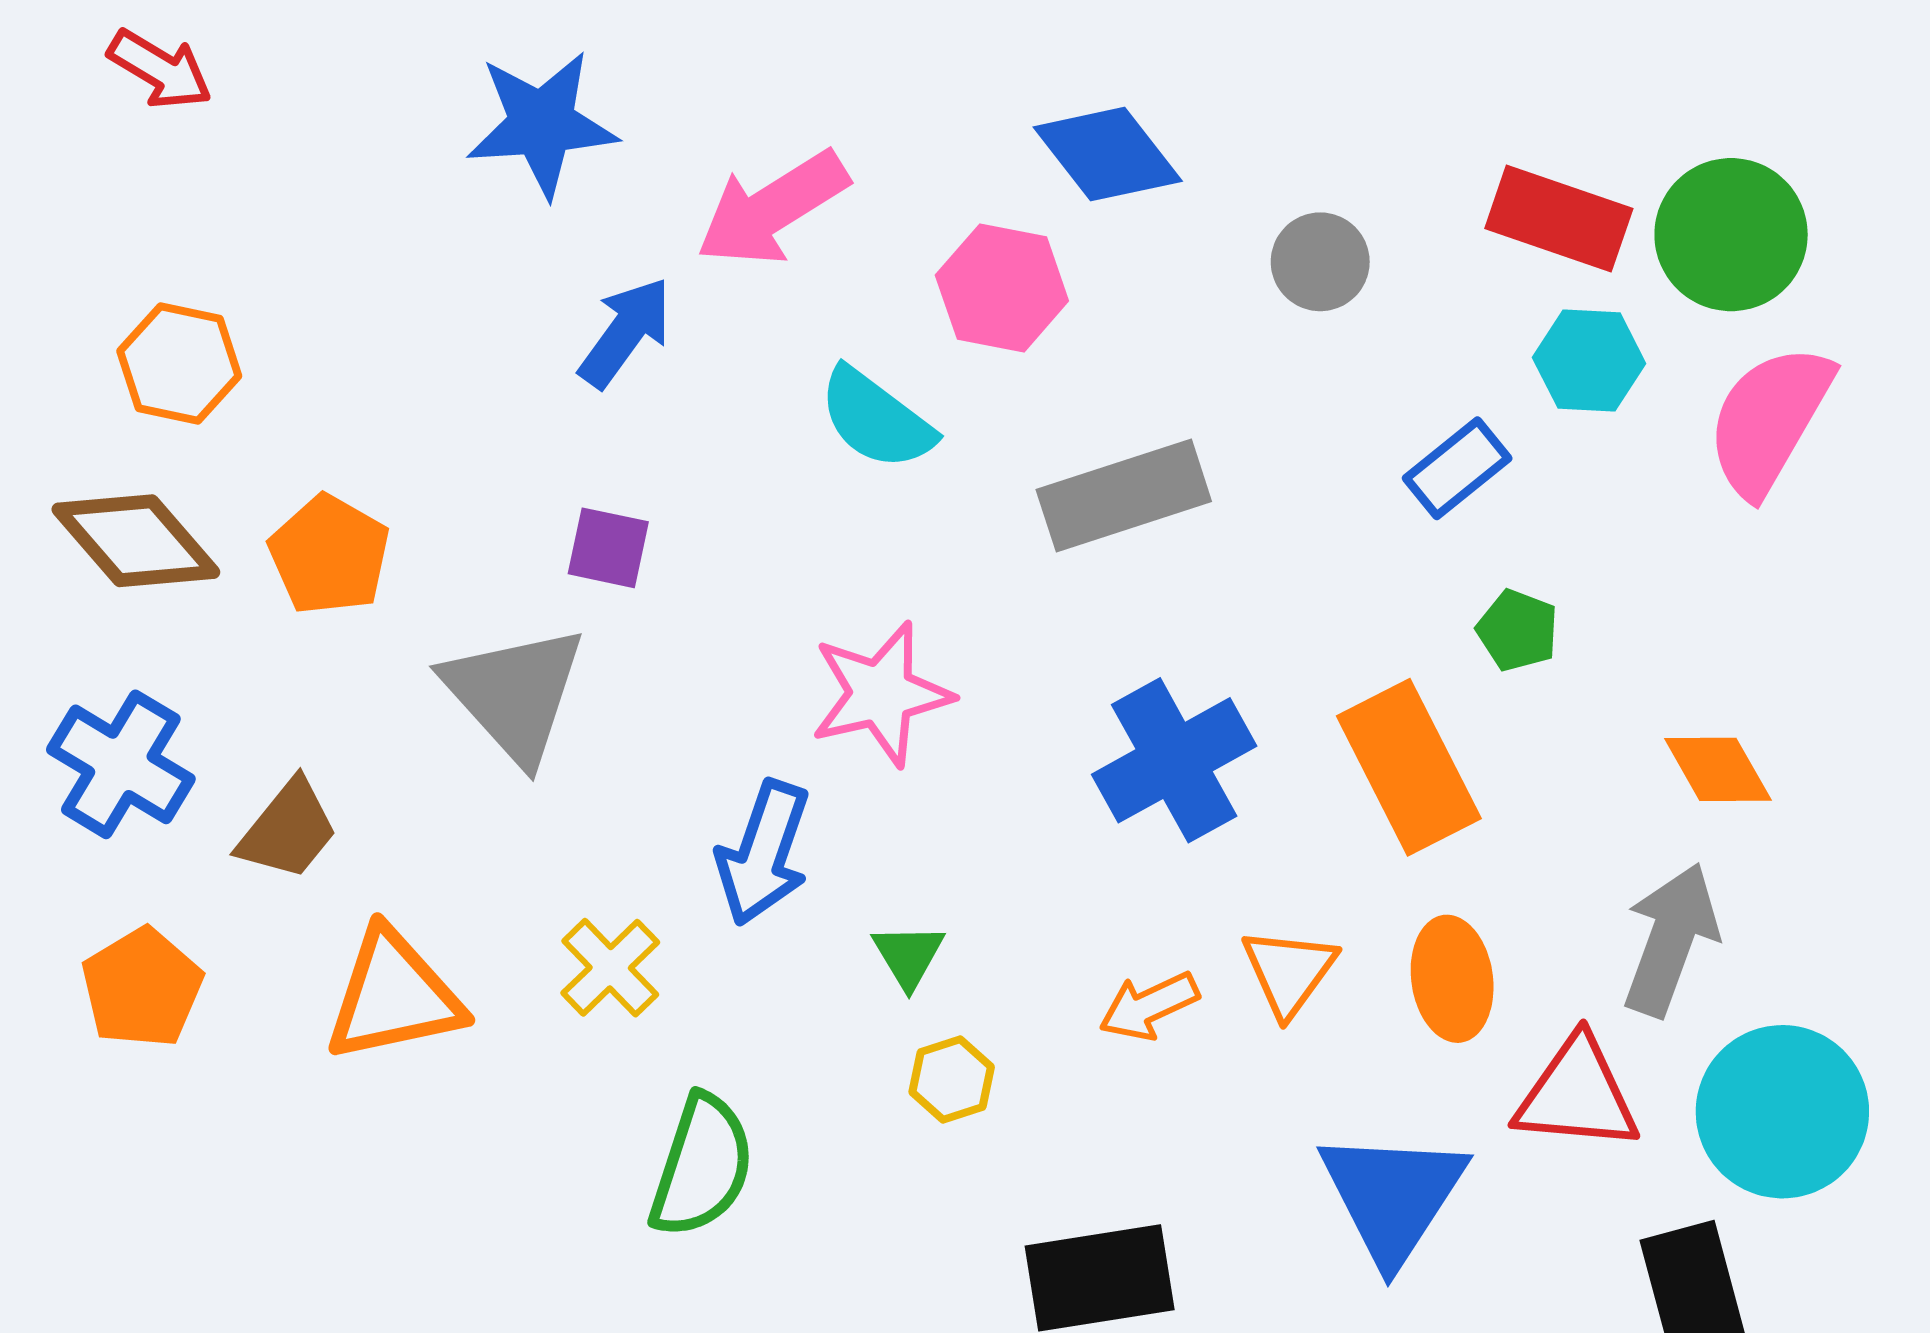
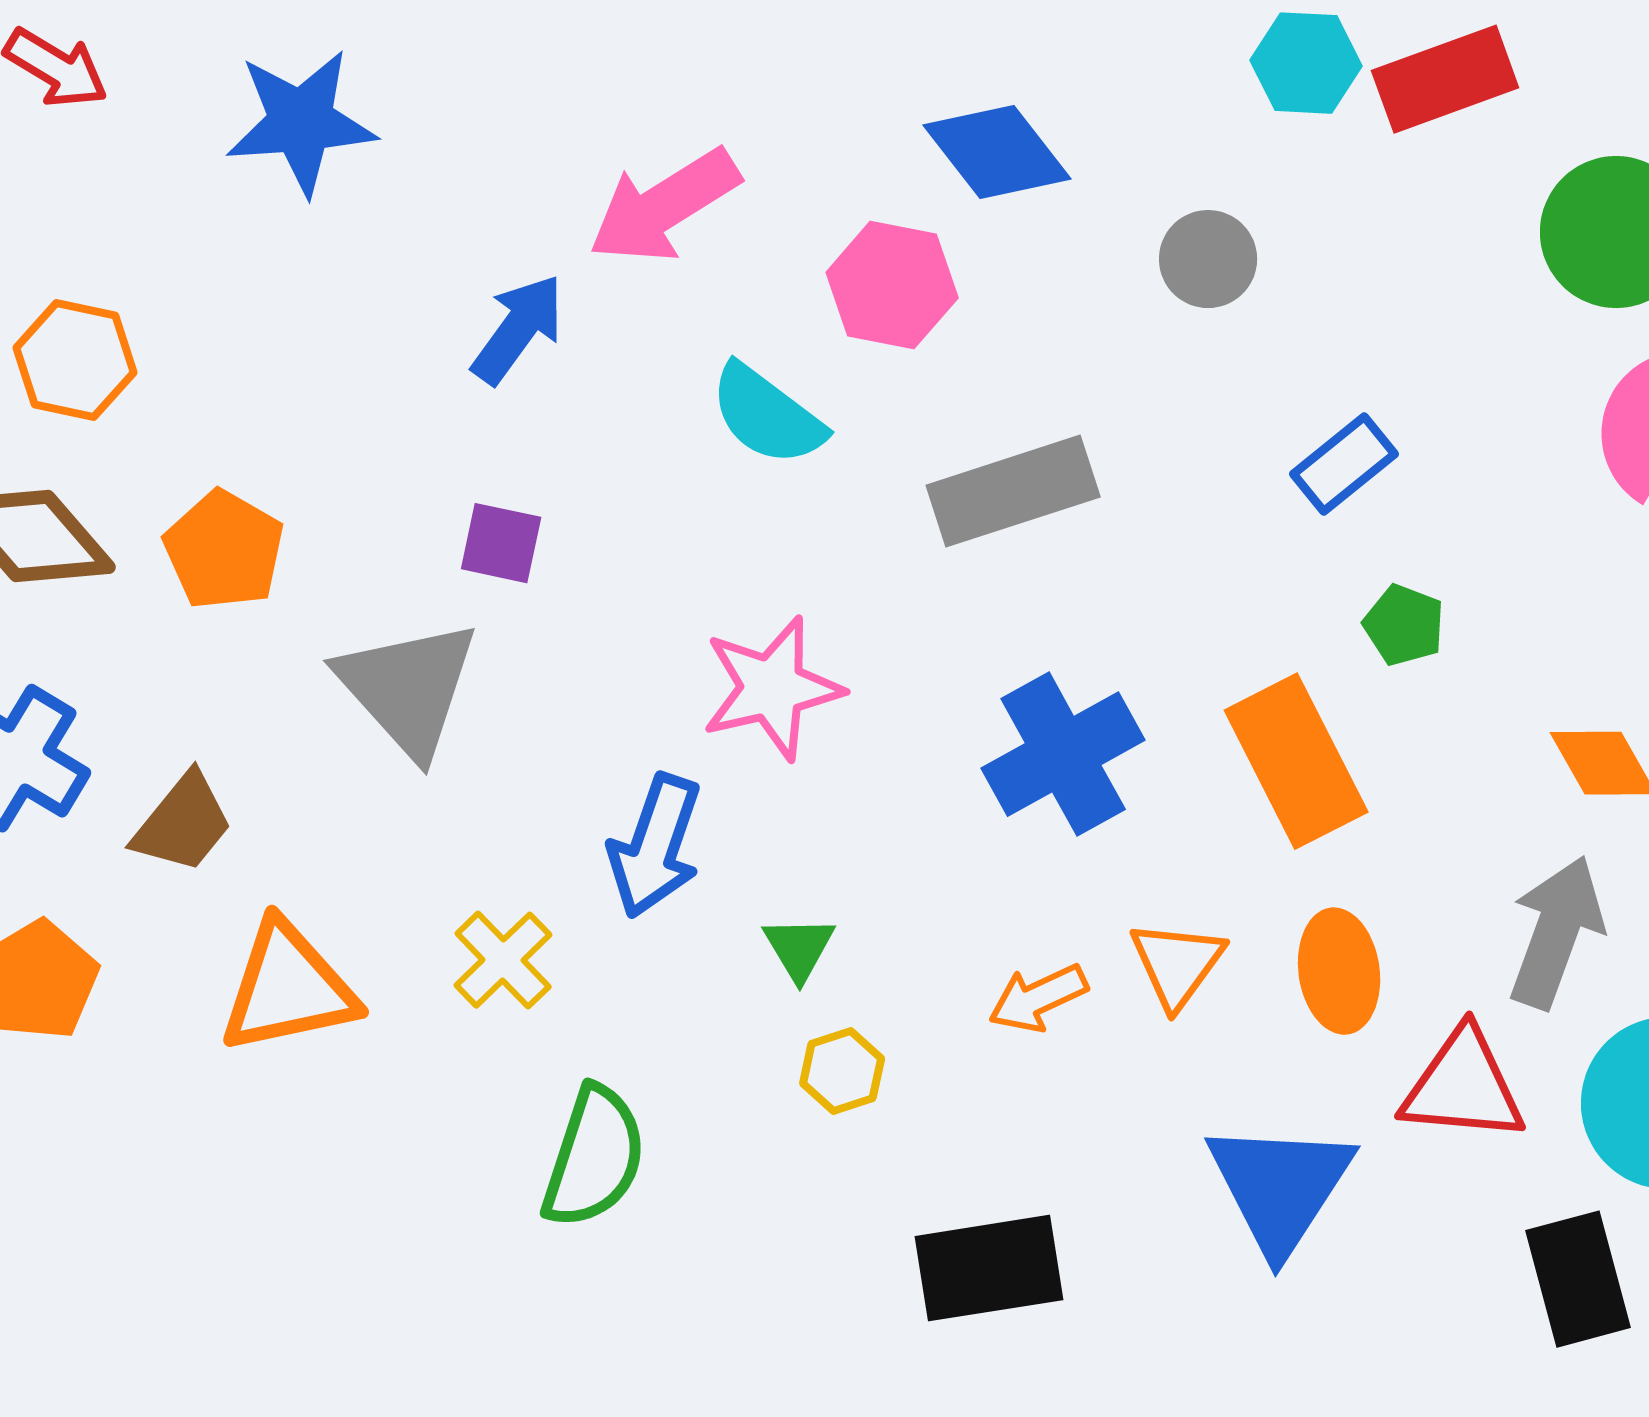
blue star: (542, 124) -> (301, 122), moved
red rectangle: (1559, 219) -> (1445, 79), moved, turned -39
cyan hexagon: (1589, 361) -> (1306, 63), moved

